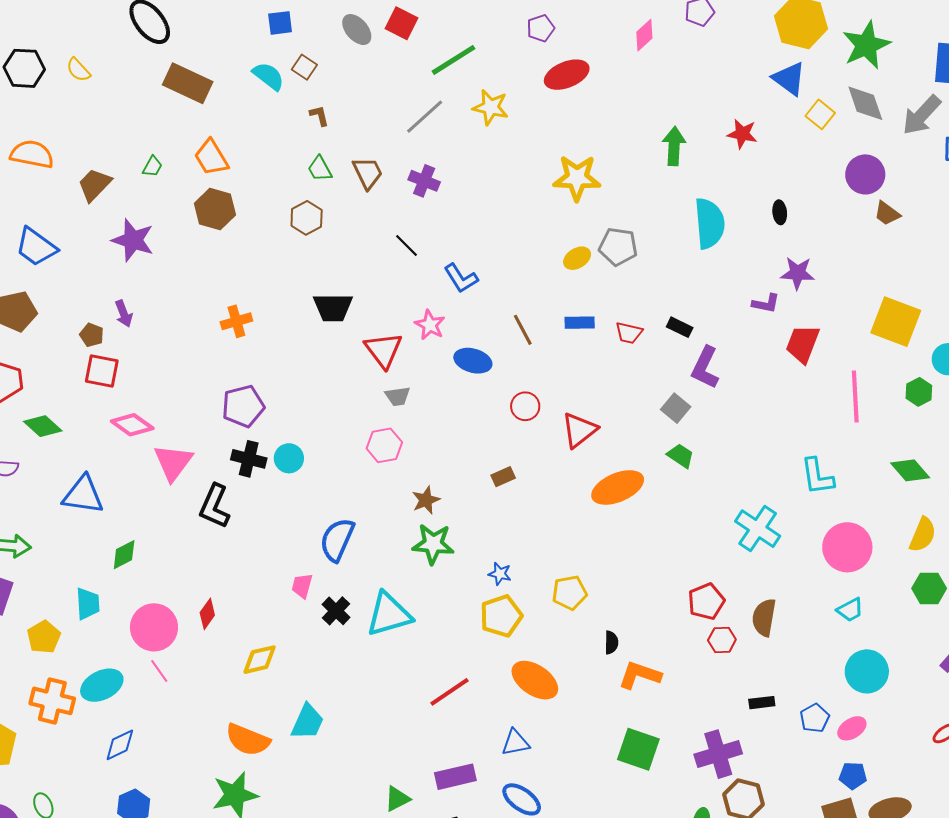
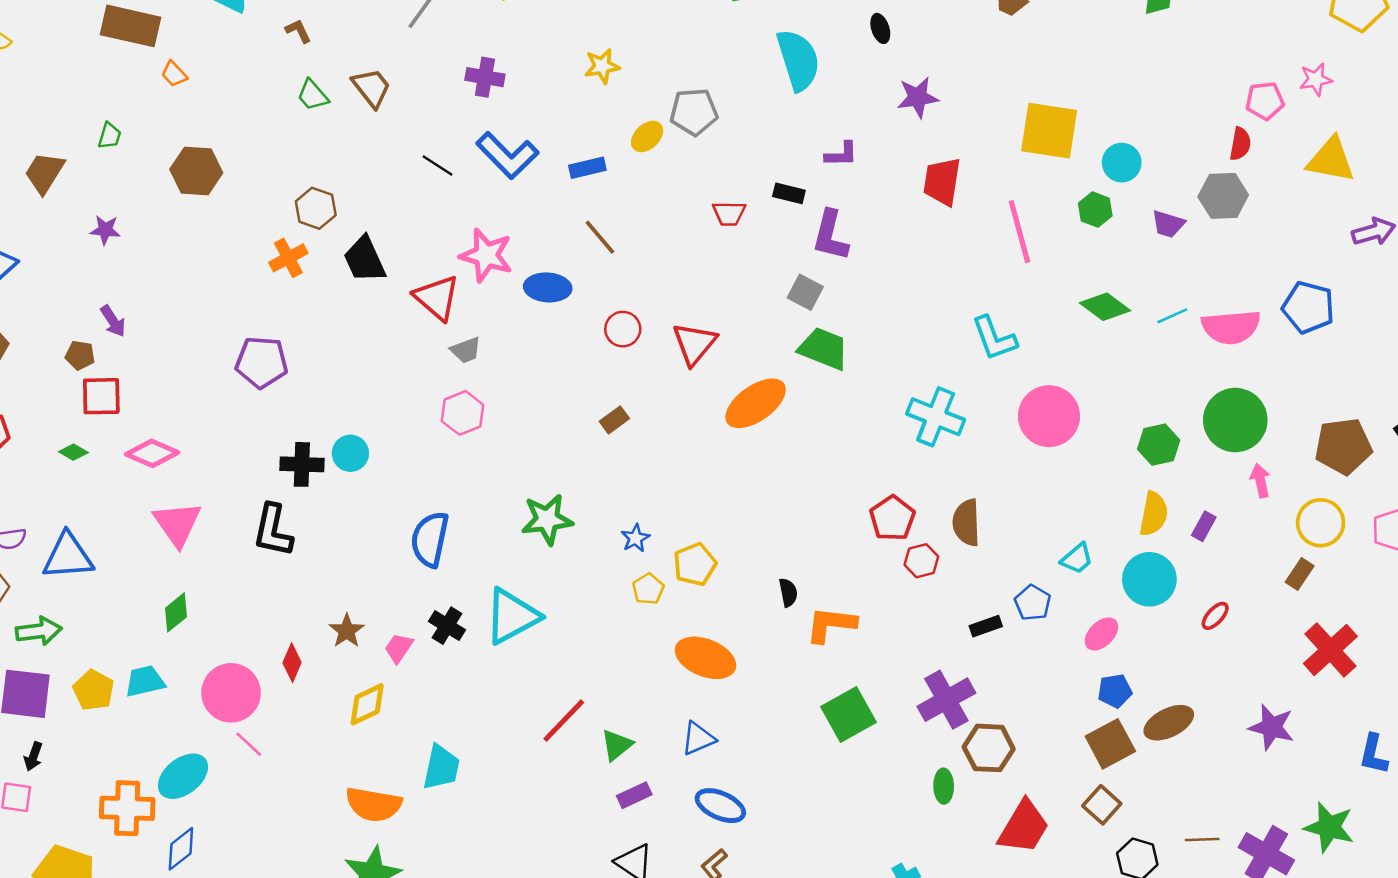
orange trapezoid: (211, 158) -> (174, 74), moved, size x0.6
yellow star: (577, 178) -> (602, 66), moved, size x0.6
purple cross: (424, 181) -> (485, 77), moved
brown hexagon: (307, 218) -> (316, 208), moved
purple star: (133, 240) -> (105, 230), size x0.6
blue L-shape: (461, 278) -> (507, 155), moved, size x1.4
purple L-shape: (766, 303) -> (841, 154), moved
black trapezoid: (333, 307) -> (365, 259), turned 78
orange cross: (236, 321) -> (288, 258), moved
blue rectangle: (580, 323) -> (587, 168), moved
pink star: (430, 325) -> (486, 255), size x1.4
purple pentagon: (243, 406) -> (262, 362), moved, turned 30
green diamond: (43, 426) -> (73, 452), moved, size x0.6
green trapezoid: (681, 456) -> (823, 349), size x1.5
pink triangle: (173, 462) -> (177, 524), moved
blue triangle: (83, 495) -> (68, 556), moved
brown star: (426, 500) -> (347, 631), moved
yellow semicircle: (923, 535) -> (1154, 514), moved
blue star: (500, 574) -> (635, 538), turned -30
pink trapezoid: (302, 586) -> (399, 648), moved, turned 32
yellow pentagon: (569, 593) -> (695, 564), moved
cyan trapezoid: (88, 604) -> (145, 681), turned -88
cyan trapezoid: (850, 610) -> (1077, 559), moved
yellow pentagon: (501, 616) -> (648, 589), size x0.6
yellow pentagon: (44, 637) -> (94, 690), moved
cyan circle: (867, 671) -> (1149, 579), moved
red line: (450, 692) -> (564, 721), moved
blue pentagon: (815, 718) -> (1033, 603), moved
blue diamond: (120, 745) -> (181, 849), moved
green square: (638, 749) -> (849, 715), turned -36
purple rectangle: (455, 777) -> (634, 795), size x0.7
green triangle: (397, 799) -> (617, 745), moved

